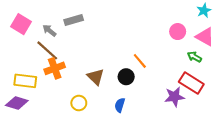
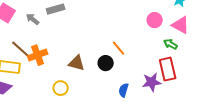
brown line: (47, 50) -> (22, 50), moved
brown triangle: (96, 77) -> (77, 63), turned -30
red rectangle: (191, 83) -> (168, 69), turned 45
blue semicircle: (120, 105) -> (124, 90), moved

